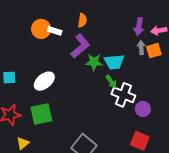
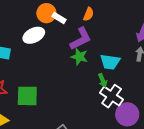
green star: (94, 62) -> (79, 57), moved
white ellipse: (44, 81) -> (34, 35), moved
purple circle: (143, 109) -> (127, 114), size x1.5

